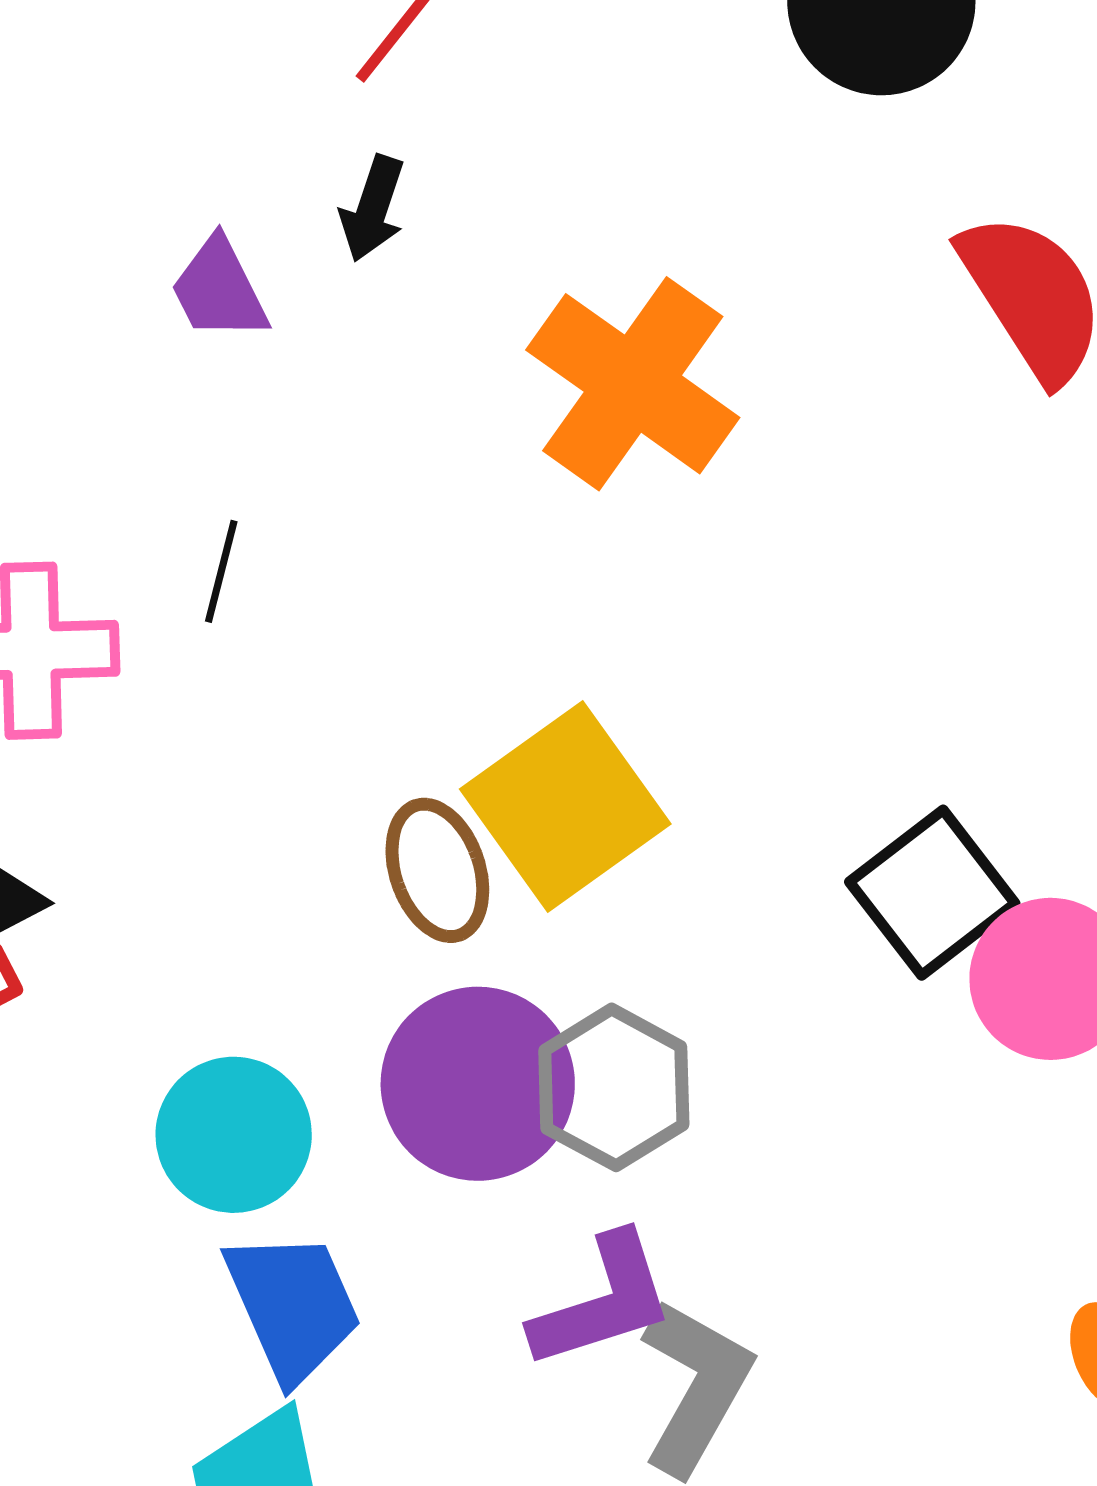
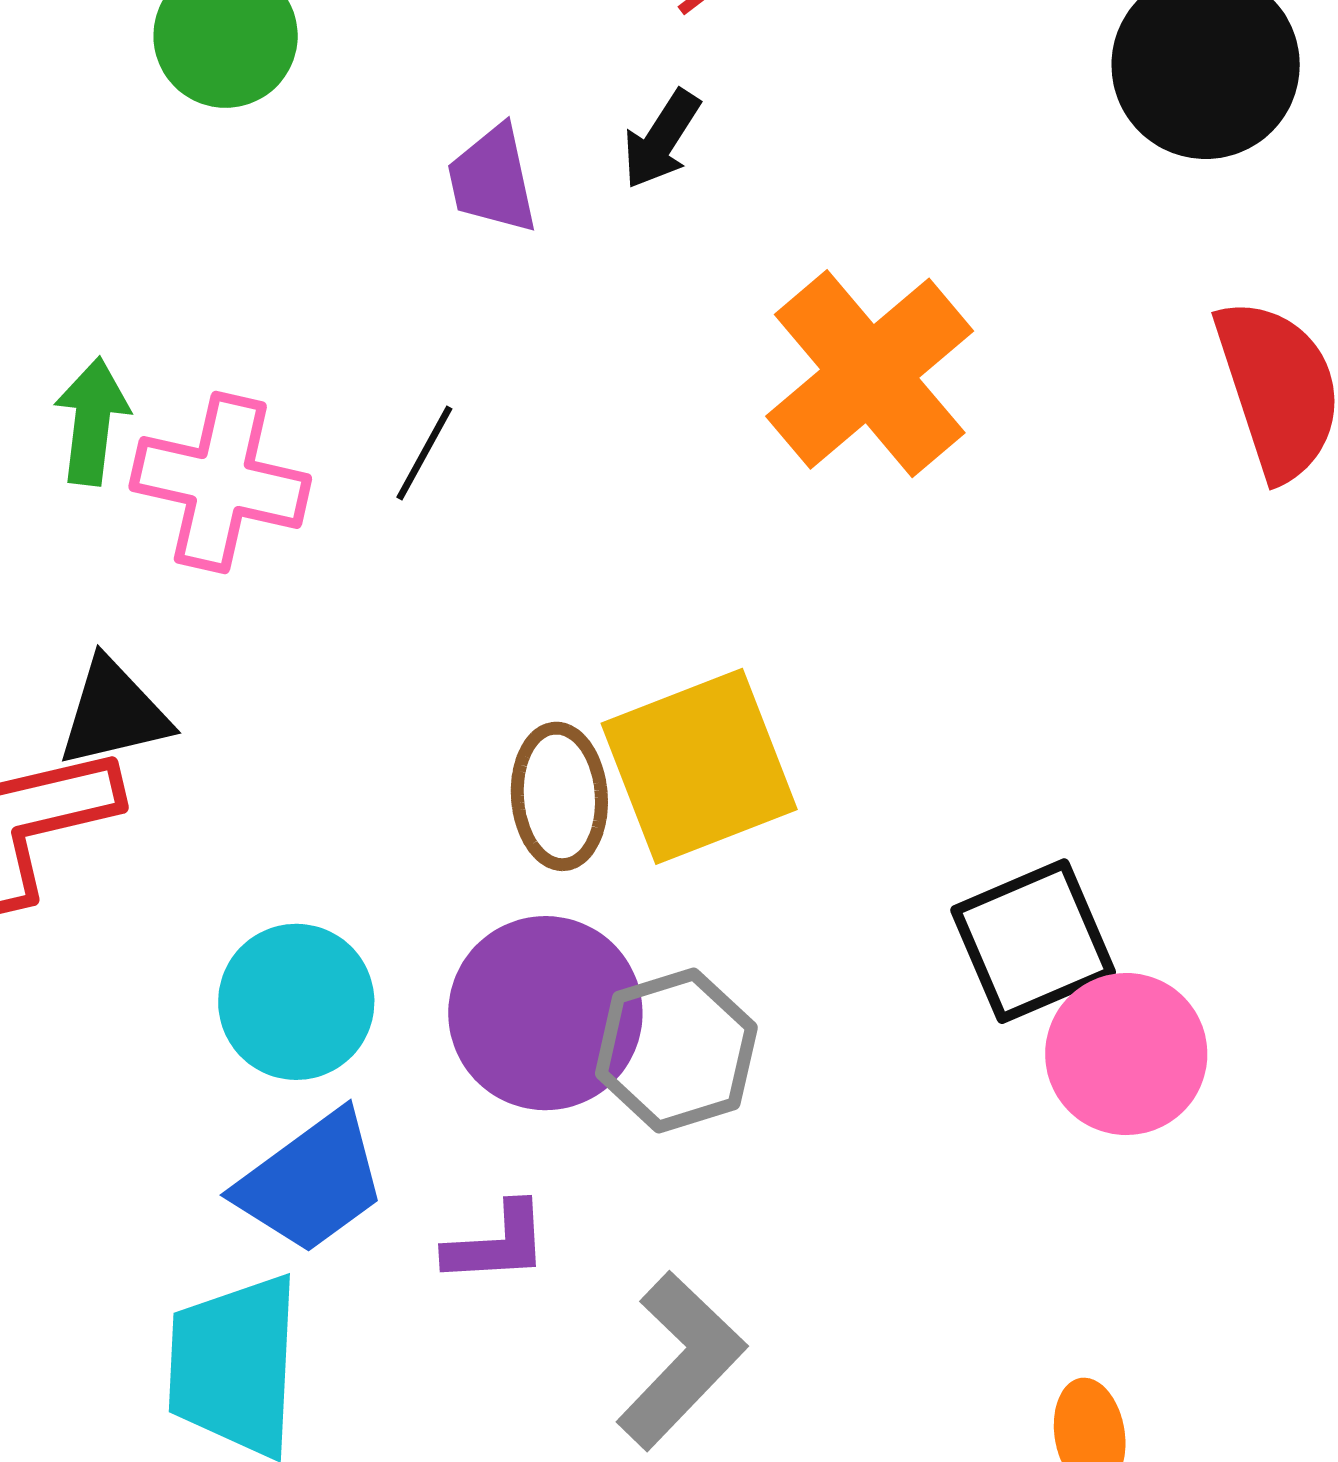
purple L-shape: (603, 1302) -> (497, 1243), moved, size x0.7
blue trapezoid: (293, 1306) -> (311, 1182), turned 63

